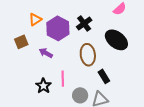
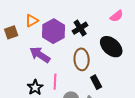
brown square: (21, 42) -> (11, 32), moved
purple arrow: (46, 53) -> (40, 55), size x1.5

